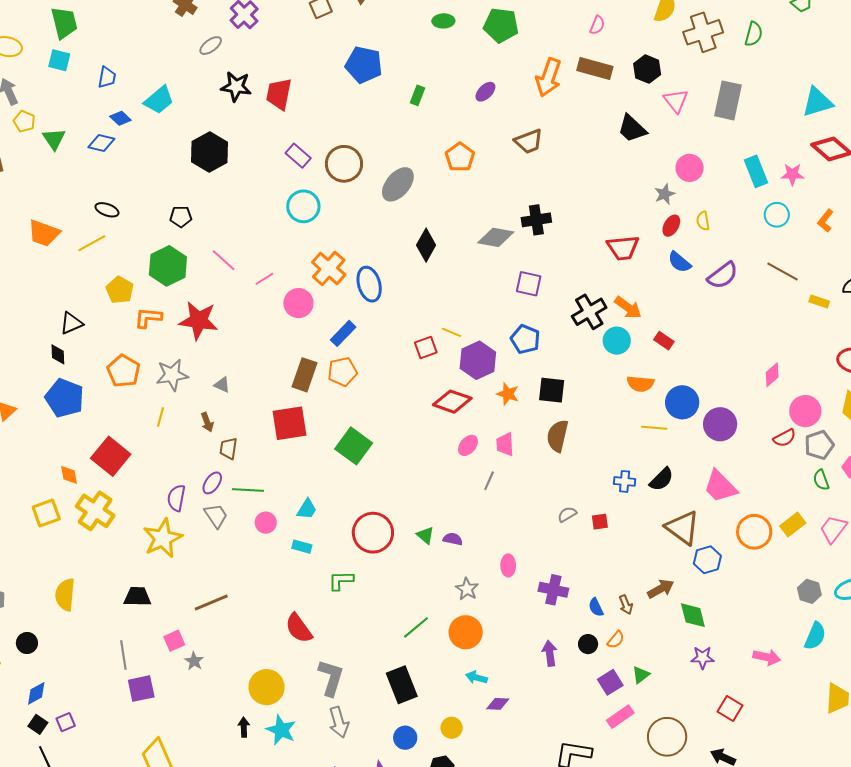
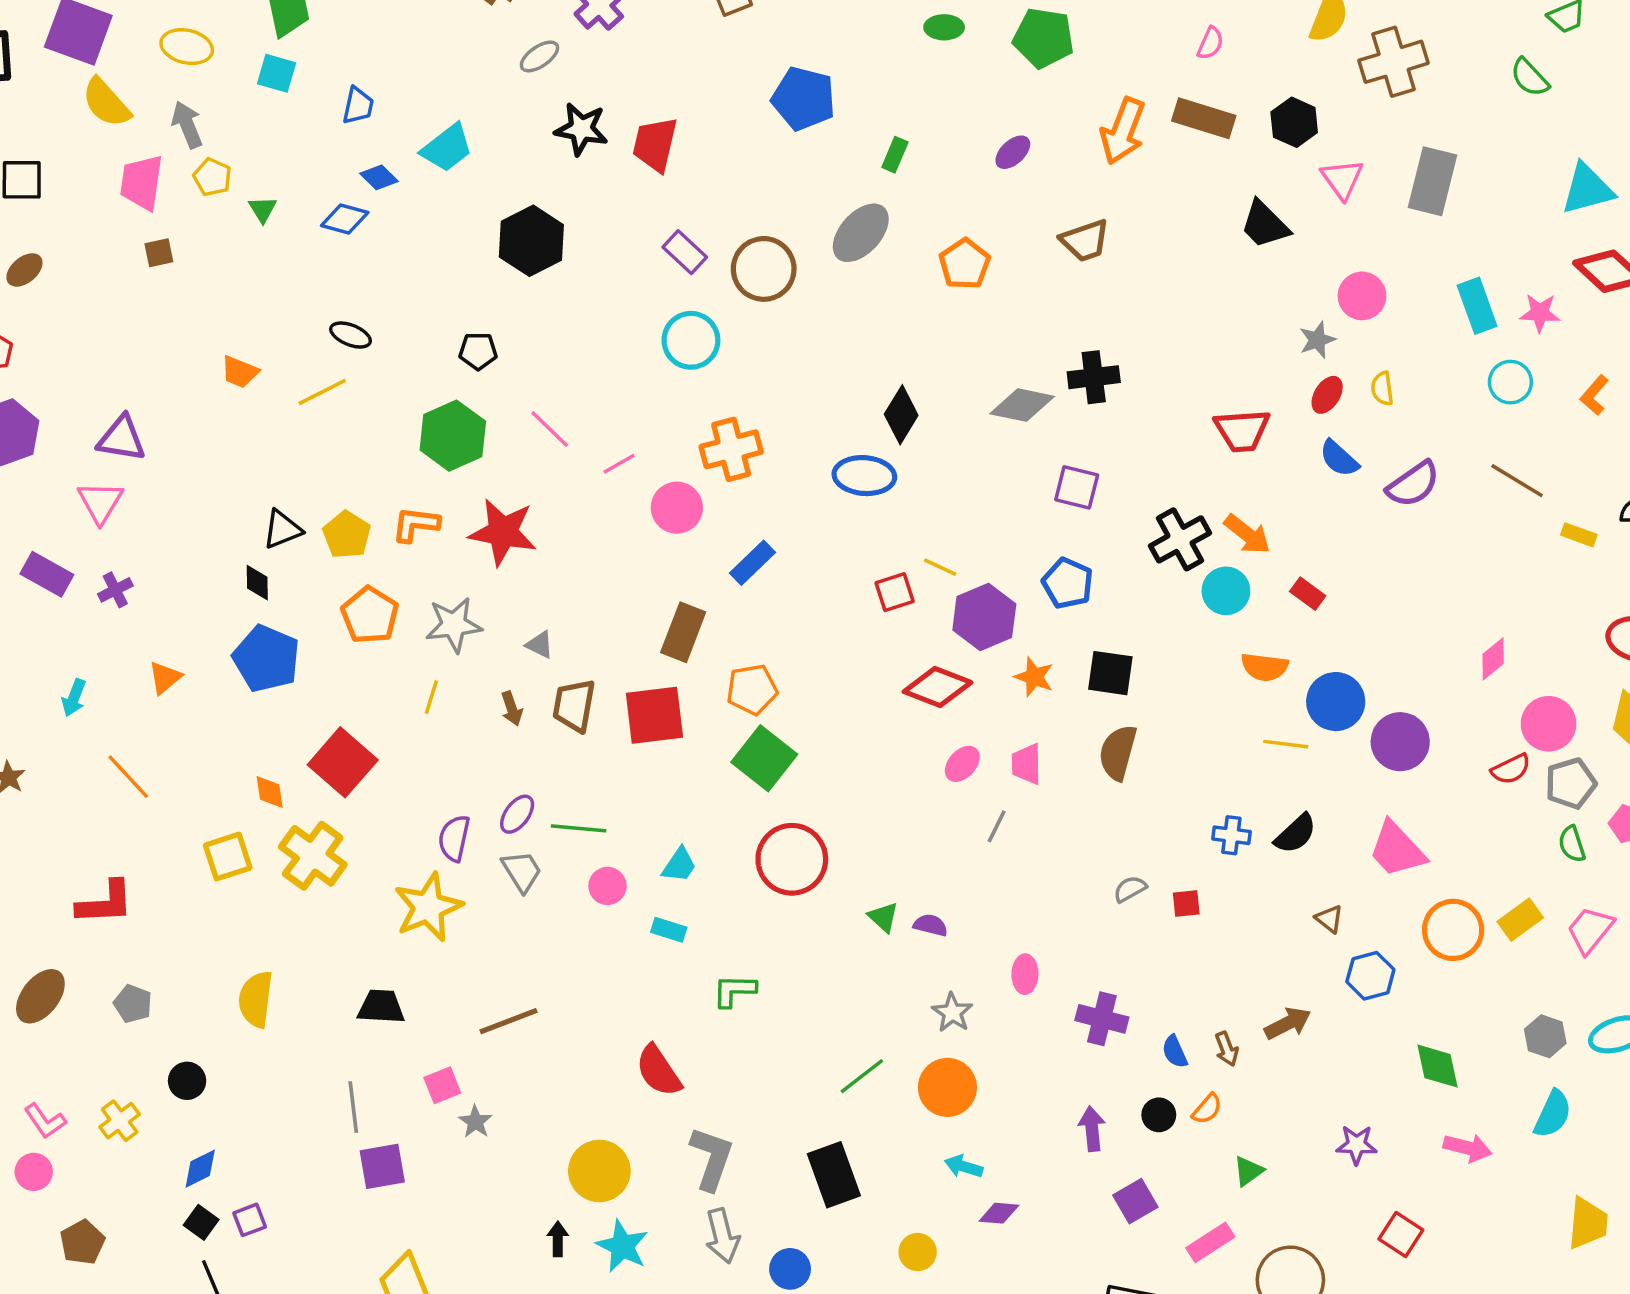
green semicircle: (754, 34) -> (1530, 77), moved, turned 120
green triangle: (54, 139) -> (263, 209), size x0.7
gray ellipse: (398, 184) -> (861, 233), moved
orange trapezoid: (44, 233) -> (240, 372), size x0.7
orange cross: (329, 268) -> (731, 449), turned 32
blue ellipse: (369, 284) -> (864, 476), moved, turned -72
yellow pentagon: (120, 290) -> (347, 535), moved
orange pentagon: (342, 372) -> (752, 689), moved
brown trapezoid: (228, 448) -> (574, 705), moved, size x1.4
brown triangle: (683, 528) -> (1329, 919), size x0.5
red circle: (373, 533) -> (792, 859), moved
green diamond: (693, 615) -> (1437, 1066), moved
purple square: (610, 682) -> (1135, 1201), moved
blue circle: (405, 738) -> (790, 1269), moved

